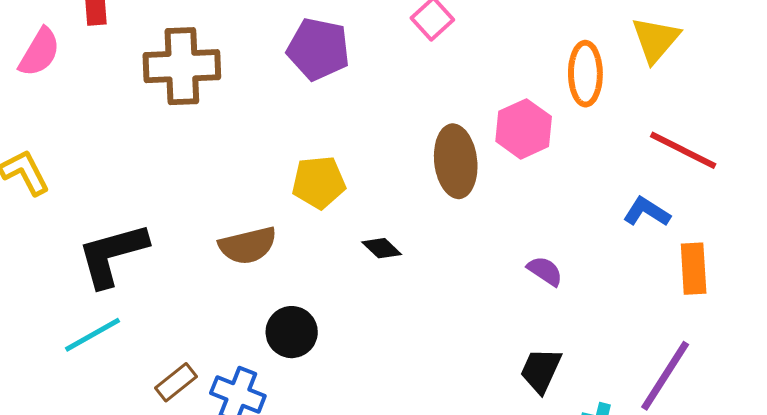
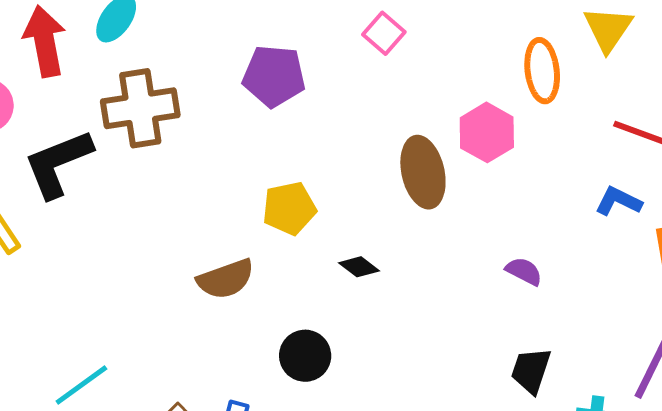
black L-shape: (112, 255) -> (58, 163), moved
black circle: (292, 332) -> (305, 356), moved

